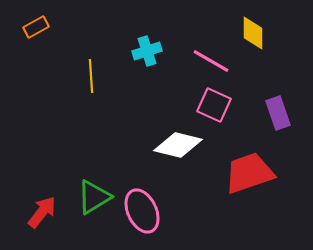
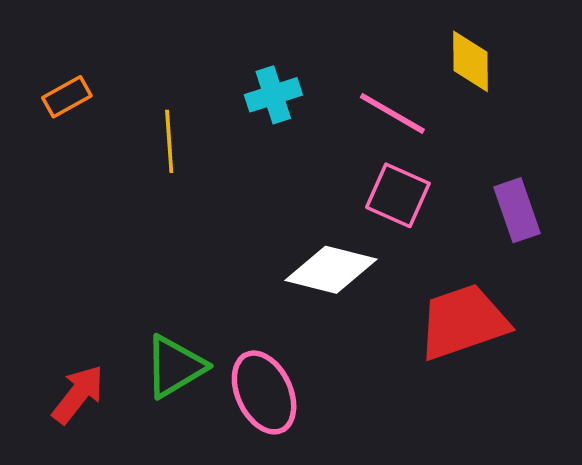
orange rectangle: (36, 27) -> (67, 97), moved

